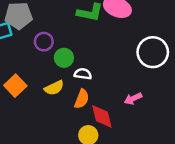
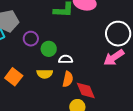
yellow semicircle: (54, 88) -> (45, 74), turned 35
pink arrow: (133, 99) -> (114, 58), moved, size x1.5

